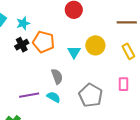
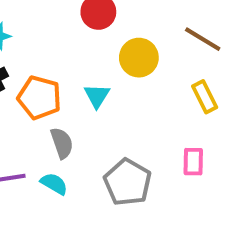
brown line: (127, 22) -> (203, 39), turned 30
orange pentagon: (44, 42) -> (39, 98), moved
yellow circle: (95, 45) -> (139, 58), moved

